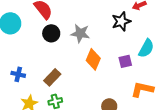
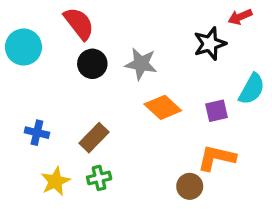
orange diamond: (93, 59) -> (163, 107), turned -70
orange L-shape: (142, 89) -> (217, 158), moved

